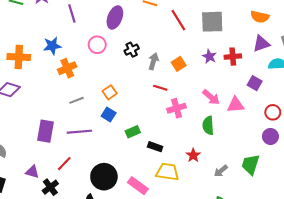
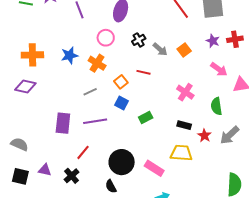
blue star: (52, 46) -> (69, 55), moved
gray arrow: (153, 61) -> (160, 49), turned 119
orange cross: (67, 68) -> (97, 63), moved, turned -30
red line: (160, 88) -> (144, 72), moved
pink arrow: (211, 97) -> (219, 69), moved
pink cross: (177, 108) -> (185, 92), turned -36
black rectangle: (155, 147) -> (184, 125), moved
gray arrow: (221, 171) -> (230, 135), moved, size x1.5
purple triangle: (32, 172) -> (45, 170), moved

